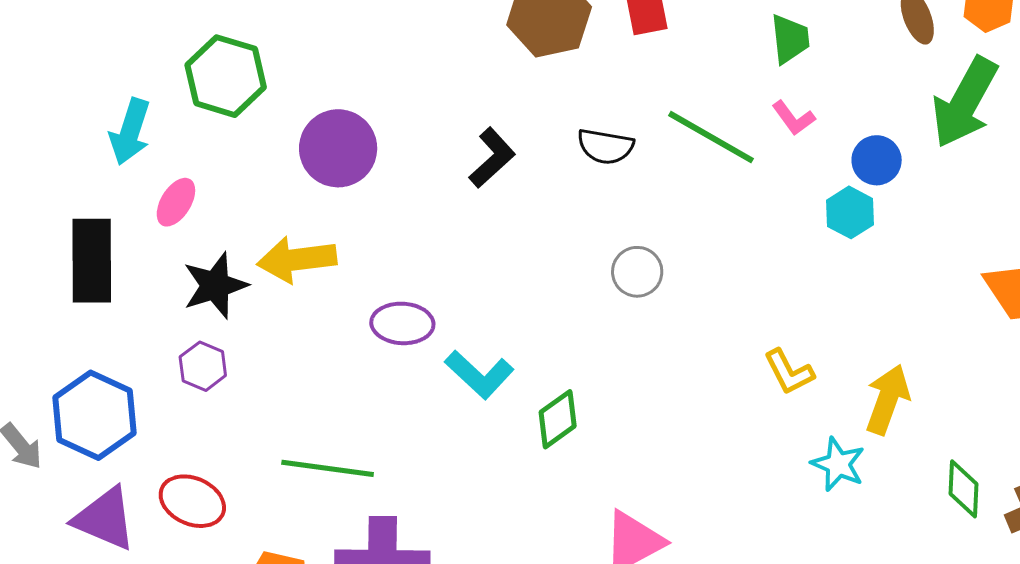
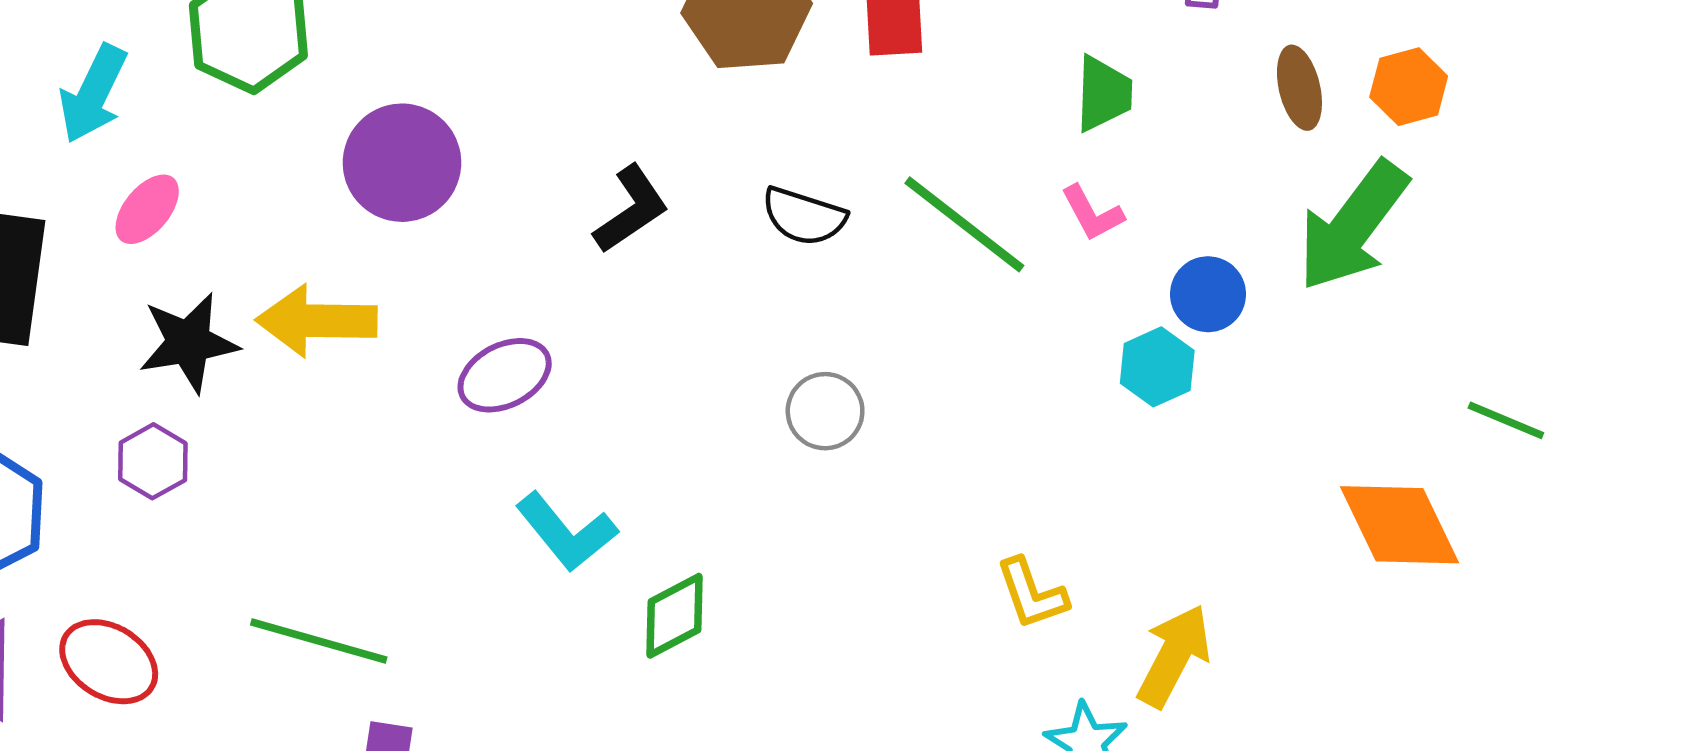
purple ellipse: (402, 323) -> (505, 375), moved, turned -38

